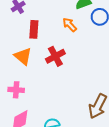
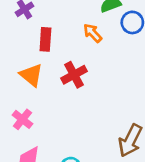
pink cross: (16, 90) -> (22, 119), turned 35

